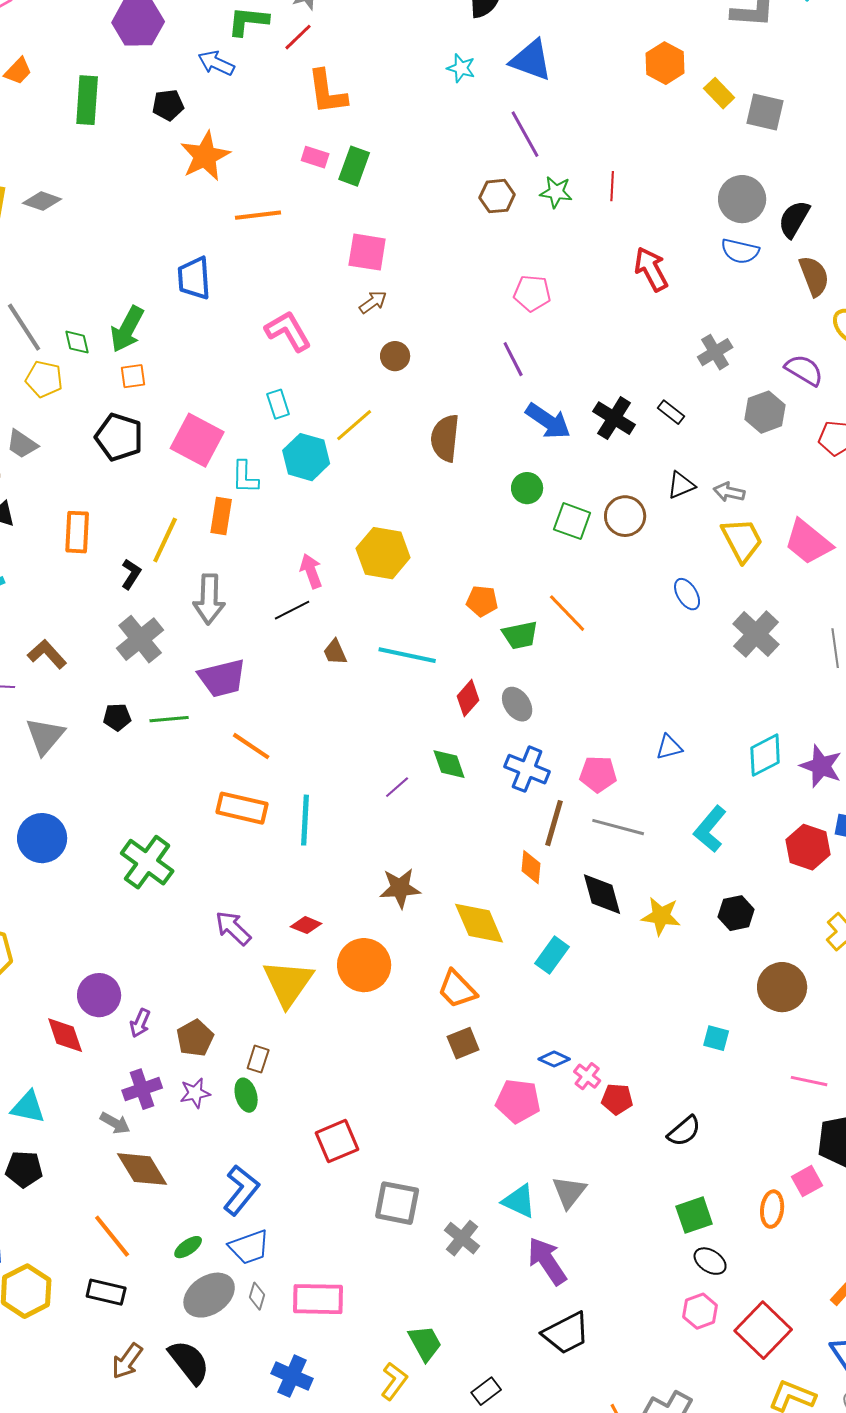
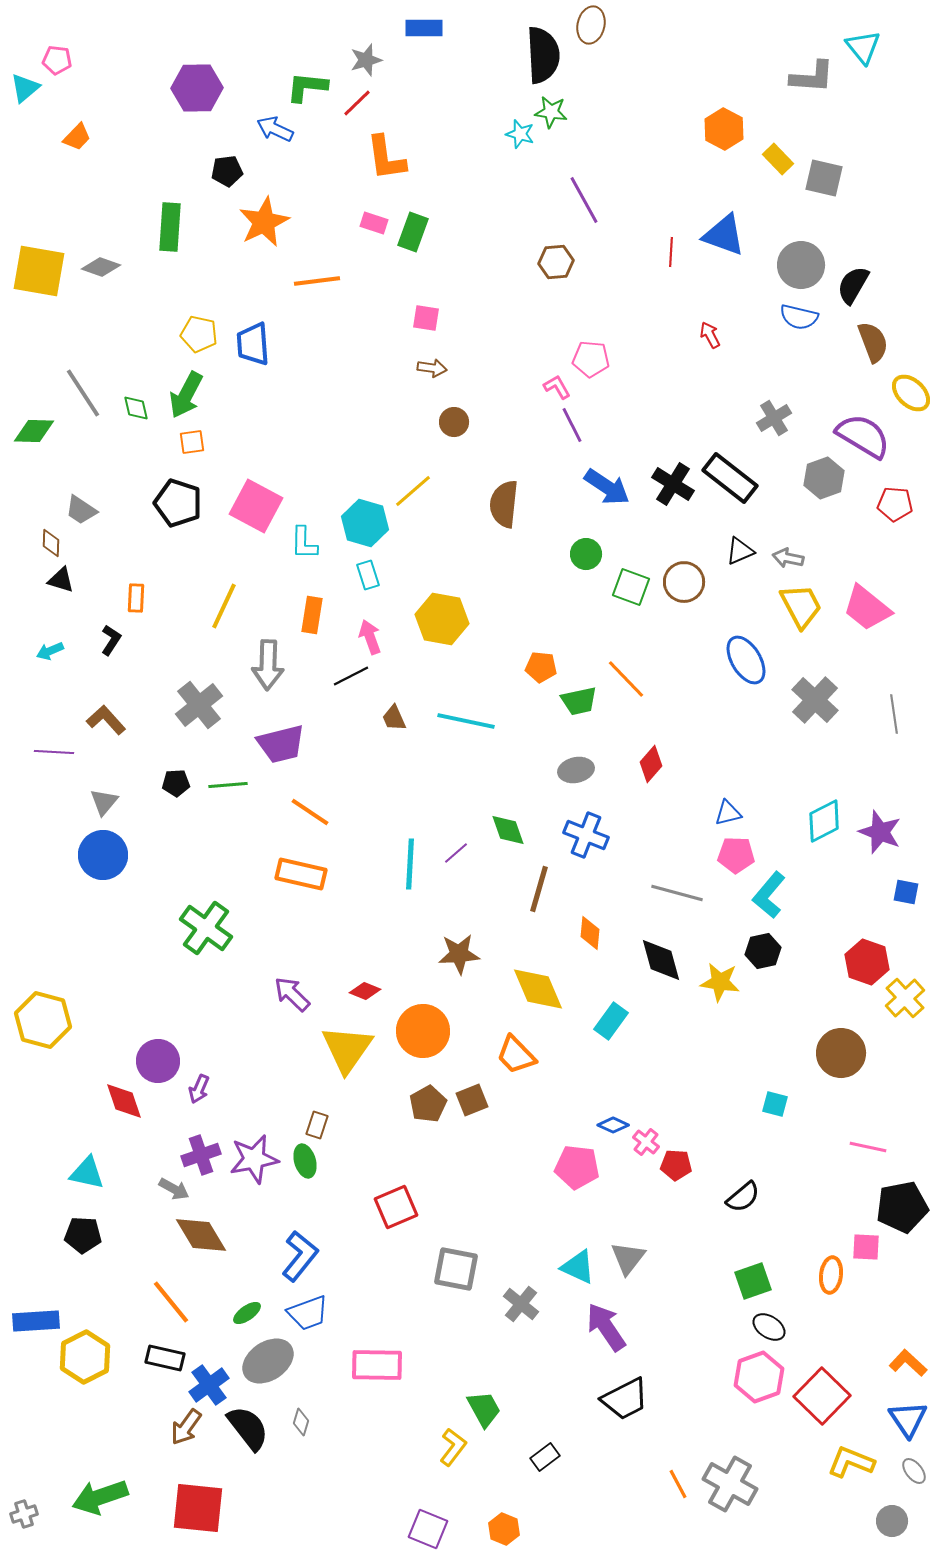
blue triangle: (531, 60) -> (724, 235), moved
green rectangle: (87, 100) -> (170, 227), moved
green star: (556, 192) -> (551, 112), moved
pink square: (367, 252) -> (426, 318), size x0.7
red arrow: (651, 269) -> (710, 335), size x0.6
brown arrow: (373, 302) -> (432, 368), turned 44
pink L-shape: (288, 331) -> (557, 387), moved, size x0.6
purple semicircle: (804, 370) -> (863, 436), size x1.4
yellow pentagon: (44, 379) -> (199, 334), moved
cyan rectangle: (278, 404) -> (368, 575), moved
black rectangle: (671, 412) -> (730, 478), size x2.0
orange rectangle: (221, 516) -> (312, 615), moved
orange rectangle: (77, 532) -> (136, 598), size x0.7
black L-shape: (131, 574) -> (111, 640), moved
blue ellipse: (687, 594) -> (746, 660), size x1.5
red diamond: (468, 698) -> (651, 764), moved
gray ellipse: (517, 704) -> (576, 770), turned -68
gray triangle: (45, 736) -> (104, 802), size x0.7
pink pentagon: (598, 774) -> (736, 855), moved
cyan line: (305, 820) -> (410, 864), moved
brown line: (554, 823) -> (539, 889), moved
blue circle: (42, 838) -> (103, 855), moved
red hexagon: (808, 847) -> (867, 962), moved
black hexagon: (736, 913) -> (763, 951), moved
brown pentagon: (195, 1038) -> (428, 1104), moved
brown square: (463, 1043) -> (472, 1100), moved
purple star: (195, 1093) -> (254, 1159), size x1.6
pink square: (807, 1181) -> (866, 1247), turned 32
gray diamond: (257, 1296) -> (301, 1422), moved
pink hexagon: (700, 1311) -> (759, 1377), size x1.4
blue cross: (292, 1376) -> (209, 1385), moved, turned 30

